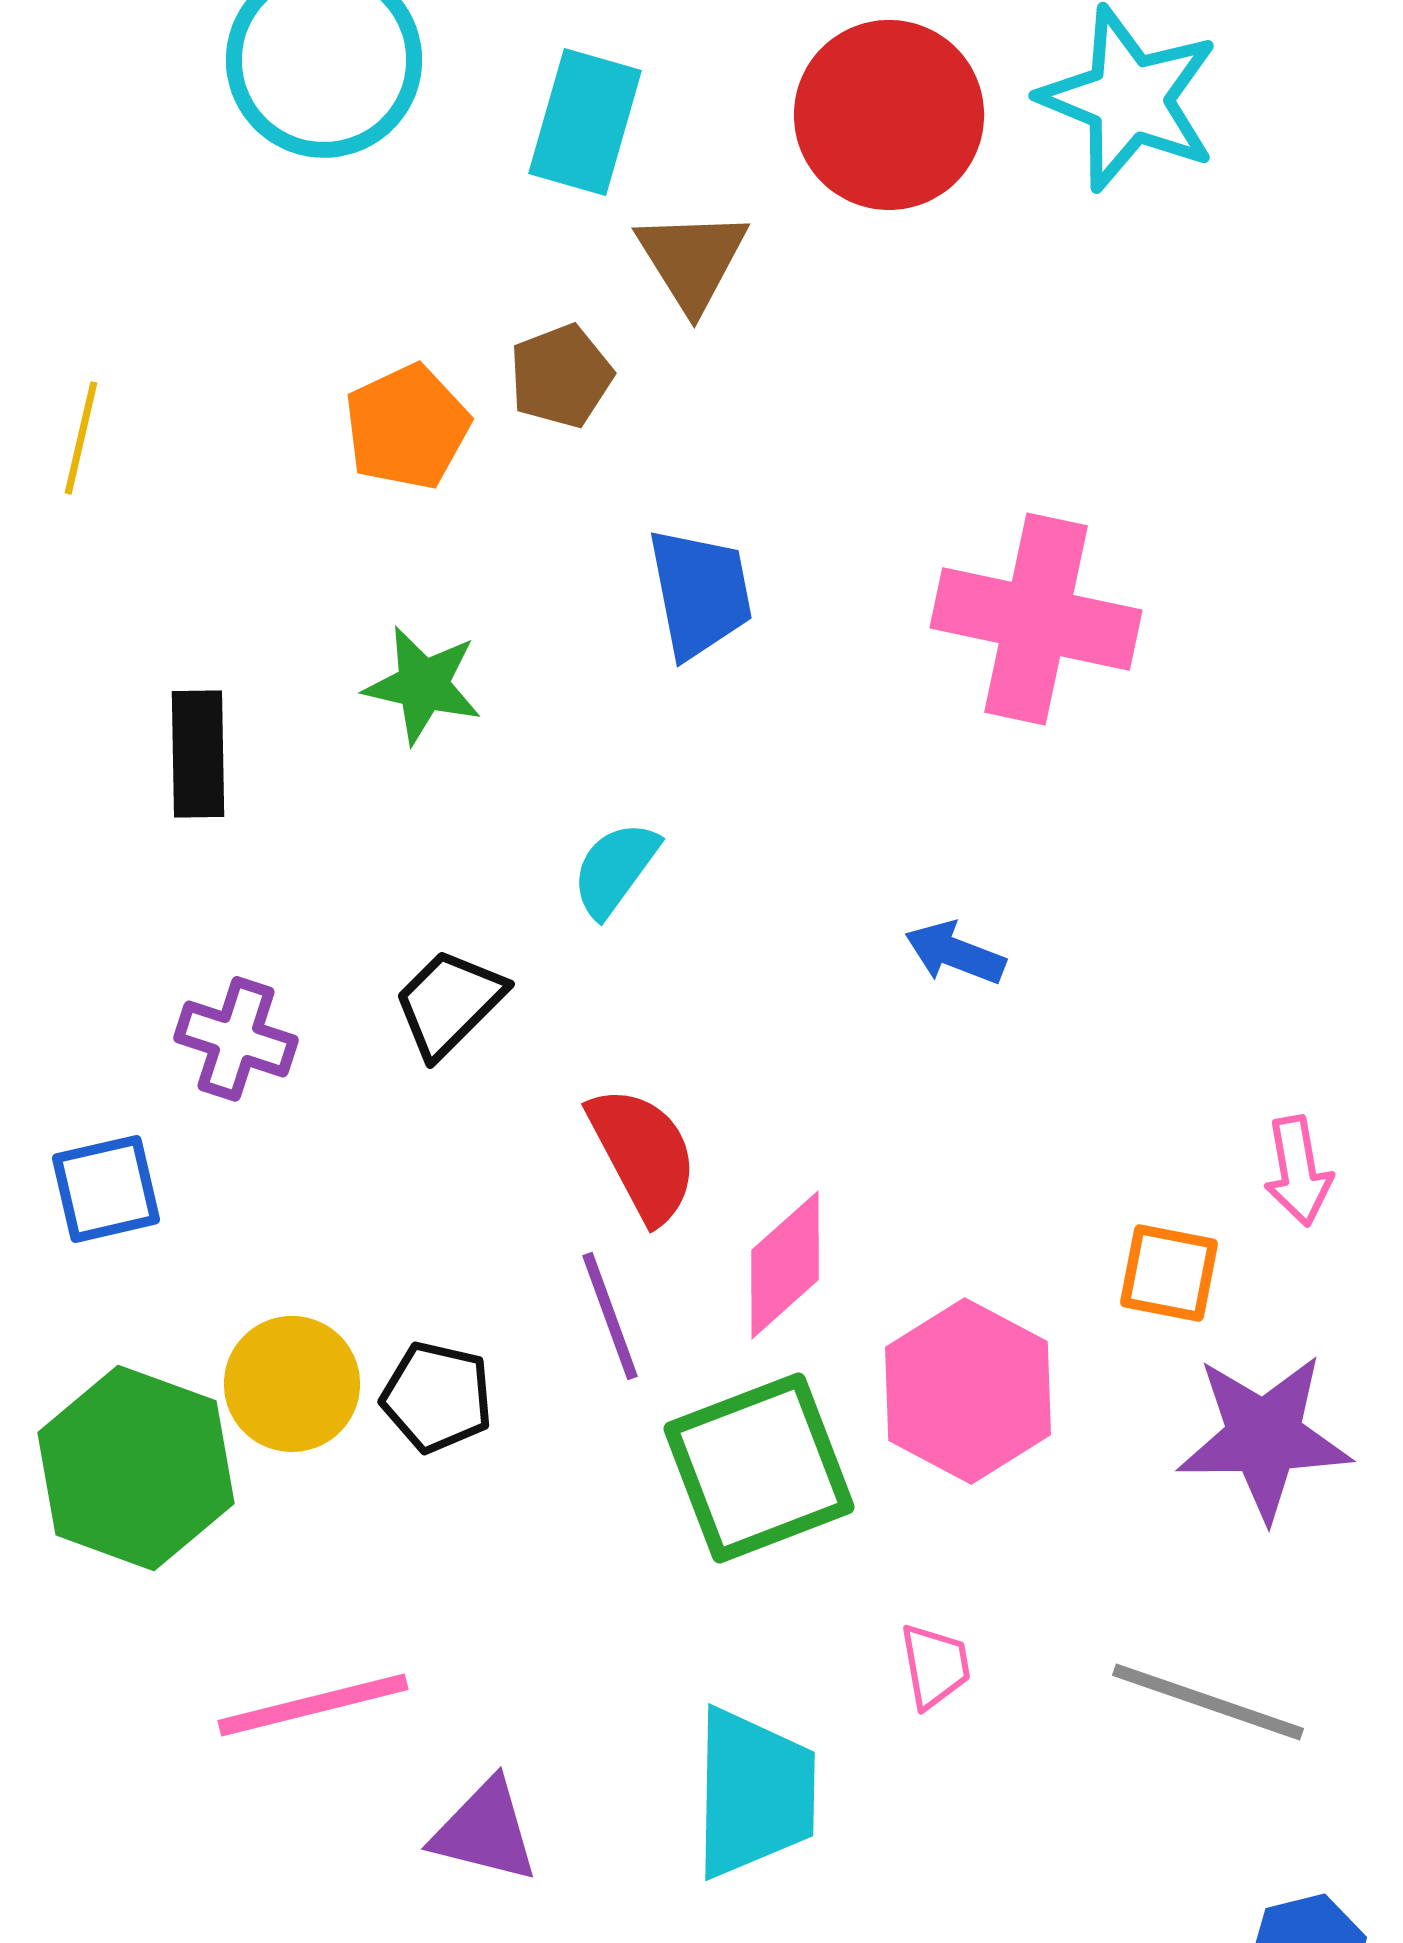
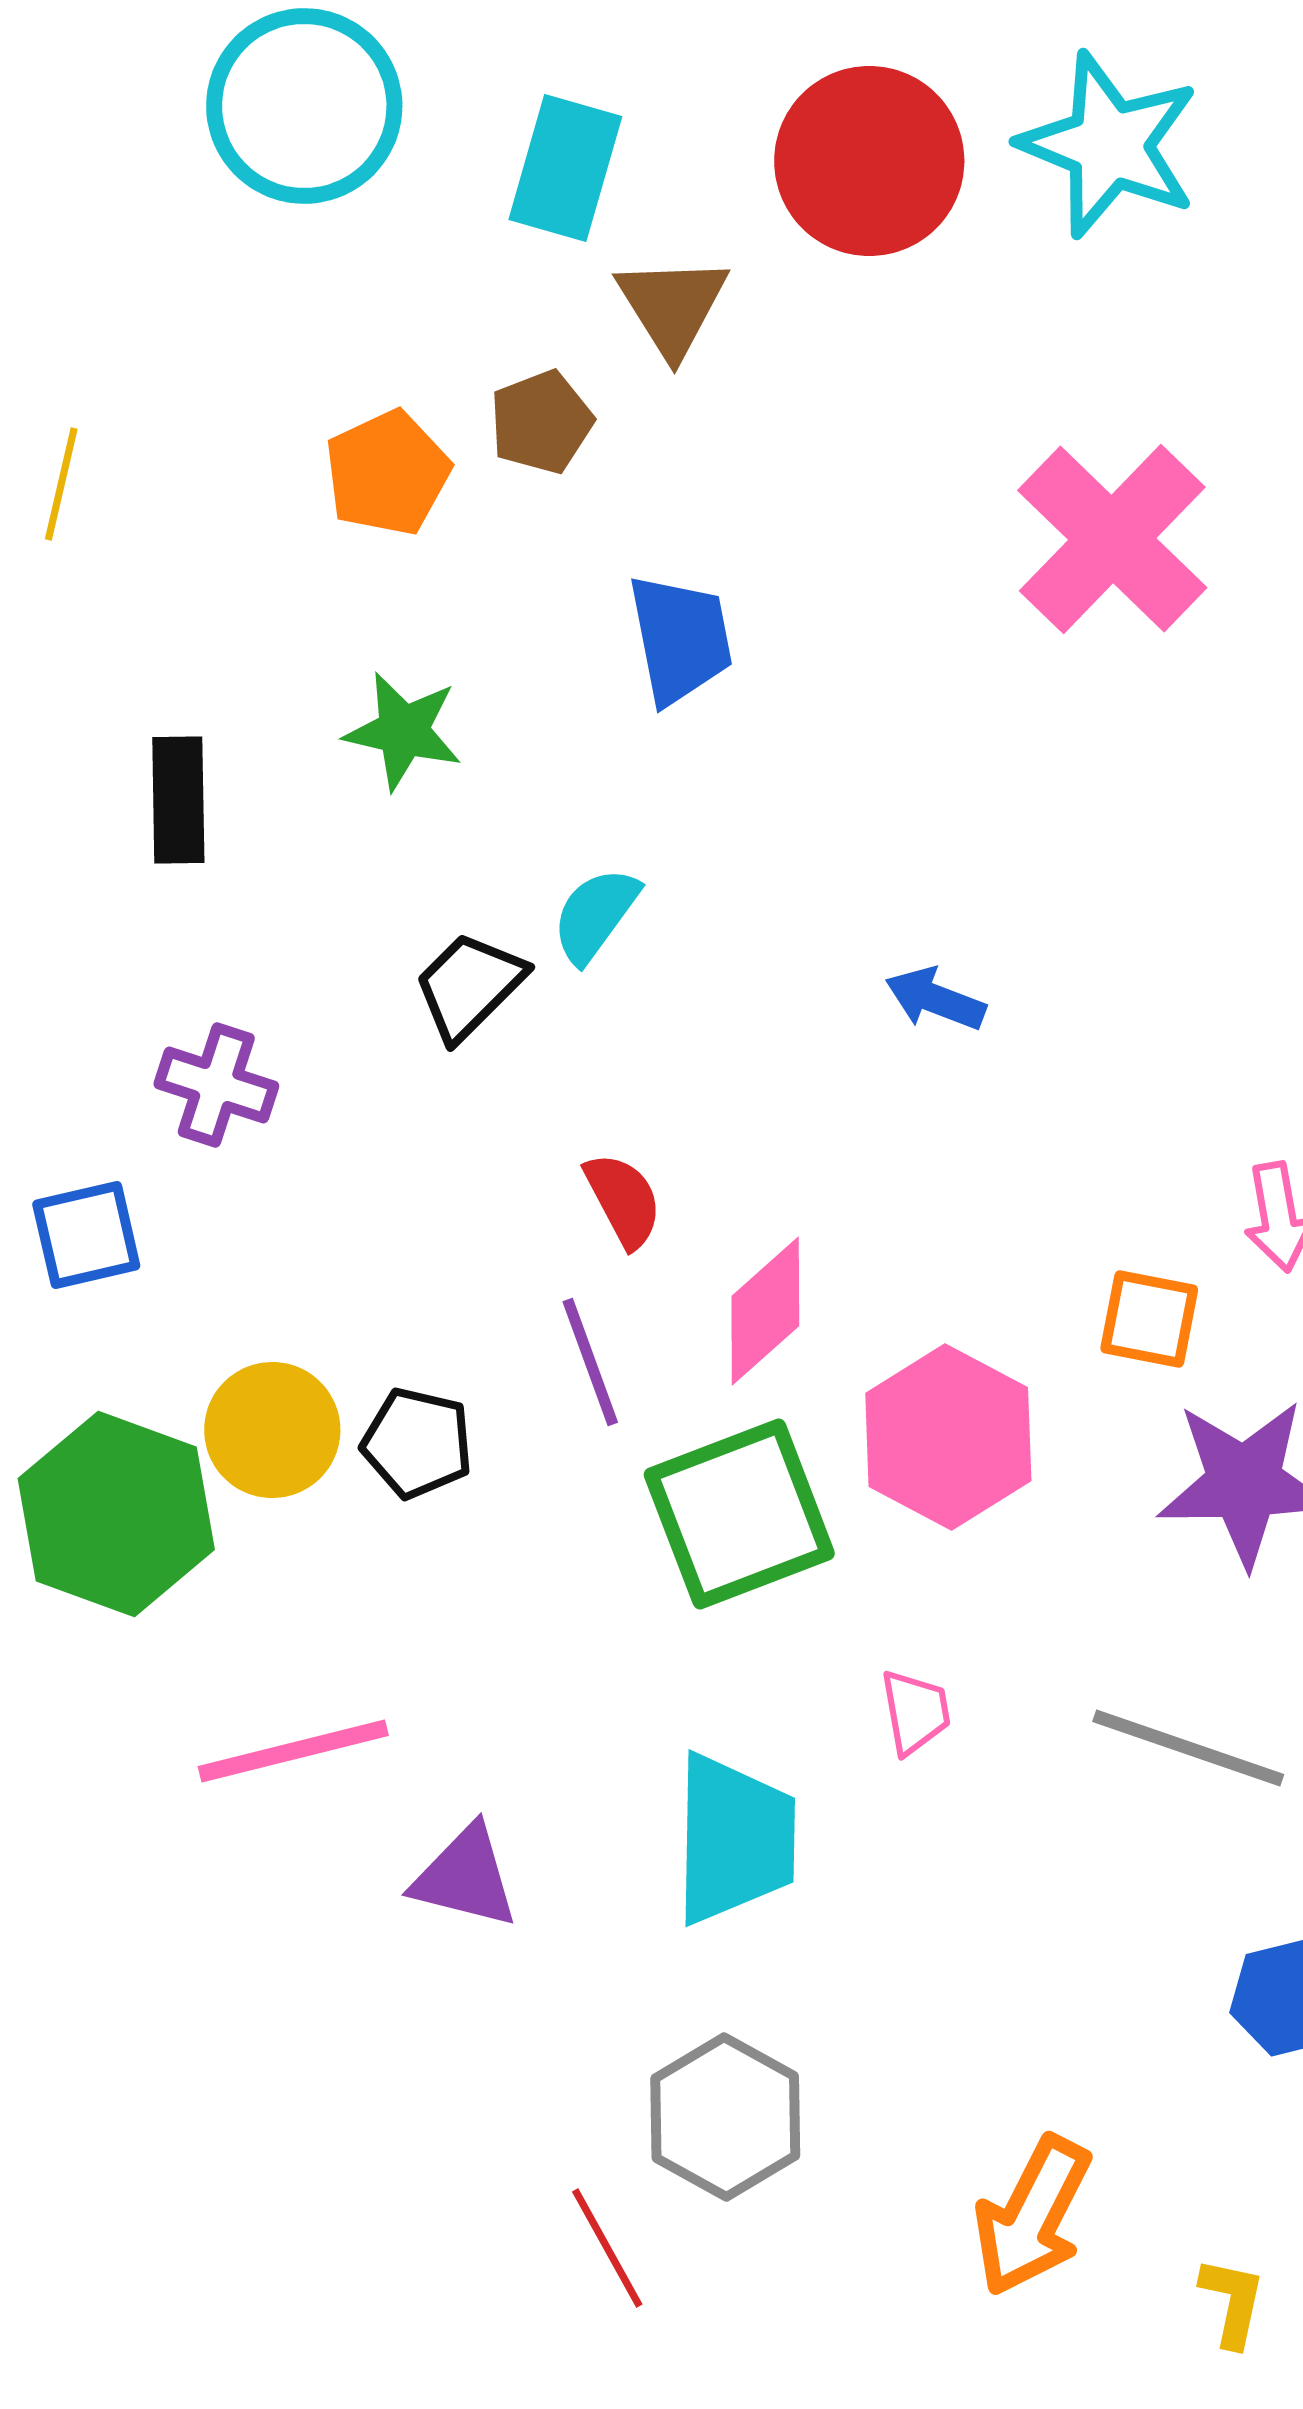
pink cross: (1036, 619) -> (1112, 539), moved, turned 32
black trapezoid: (449, 1003) -> (469, 986), moved
red semicircle: (643, 1154) -> (623, 1200), size x0.7

